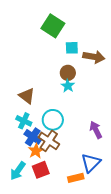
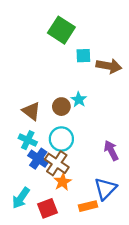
brown circle: (68, 73) -> (61, 107), moved
orange star: (36, 151) -> (63, 182), moved
red square: (41, 170) -> (47, 208), moved

